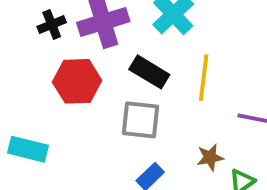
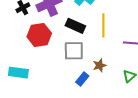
brown star: (210, 157) -> (100, 65), moved

